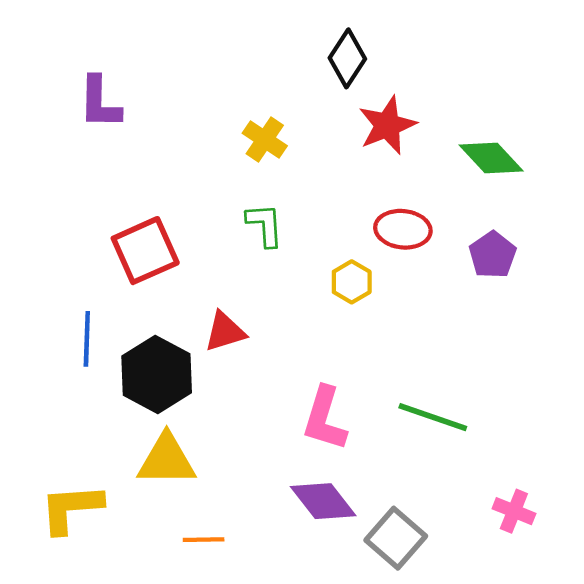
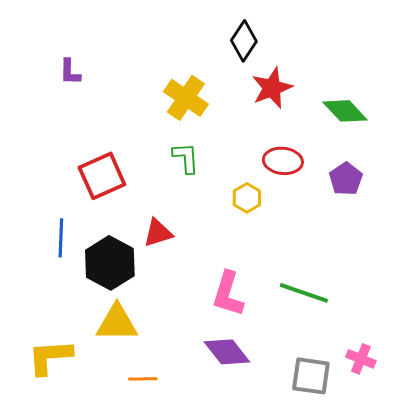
purple L-shape: (100, 103) -> (70, 72), size x0.7
yellow cross: (265, 140) -> (186, 98), size x1.4
gray square: (396, 538) -> (311, 376), moved, turned -33

